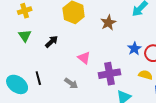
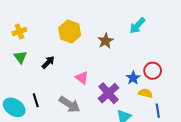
blue star: (134, 49) -> (133, 78), moved
purple cross: (109, 74) -> (108, 93), turned -30
gray arrow: (71, 83) -> (70, 104), size x1.5

